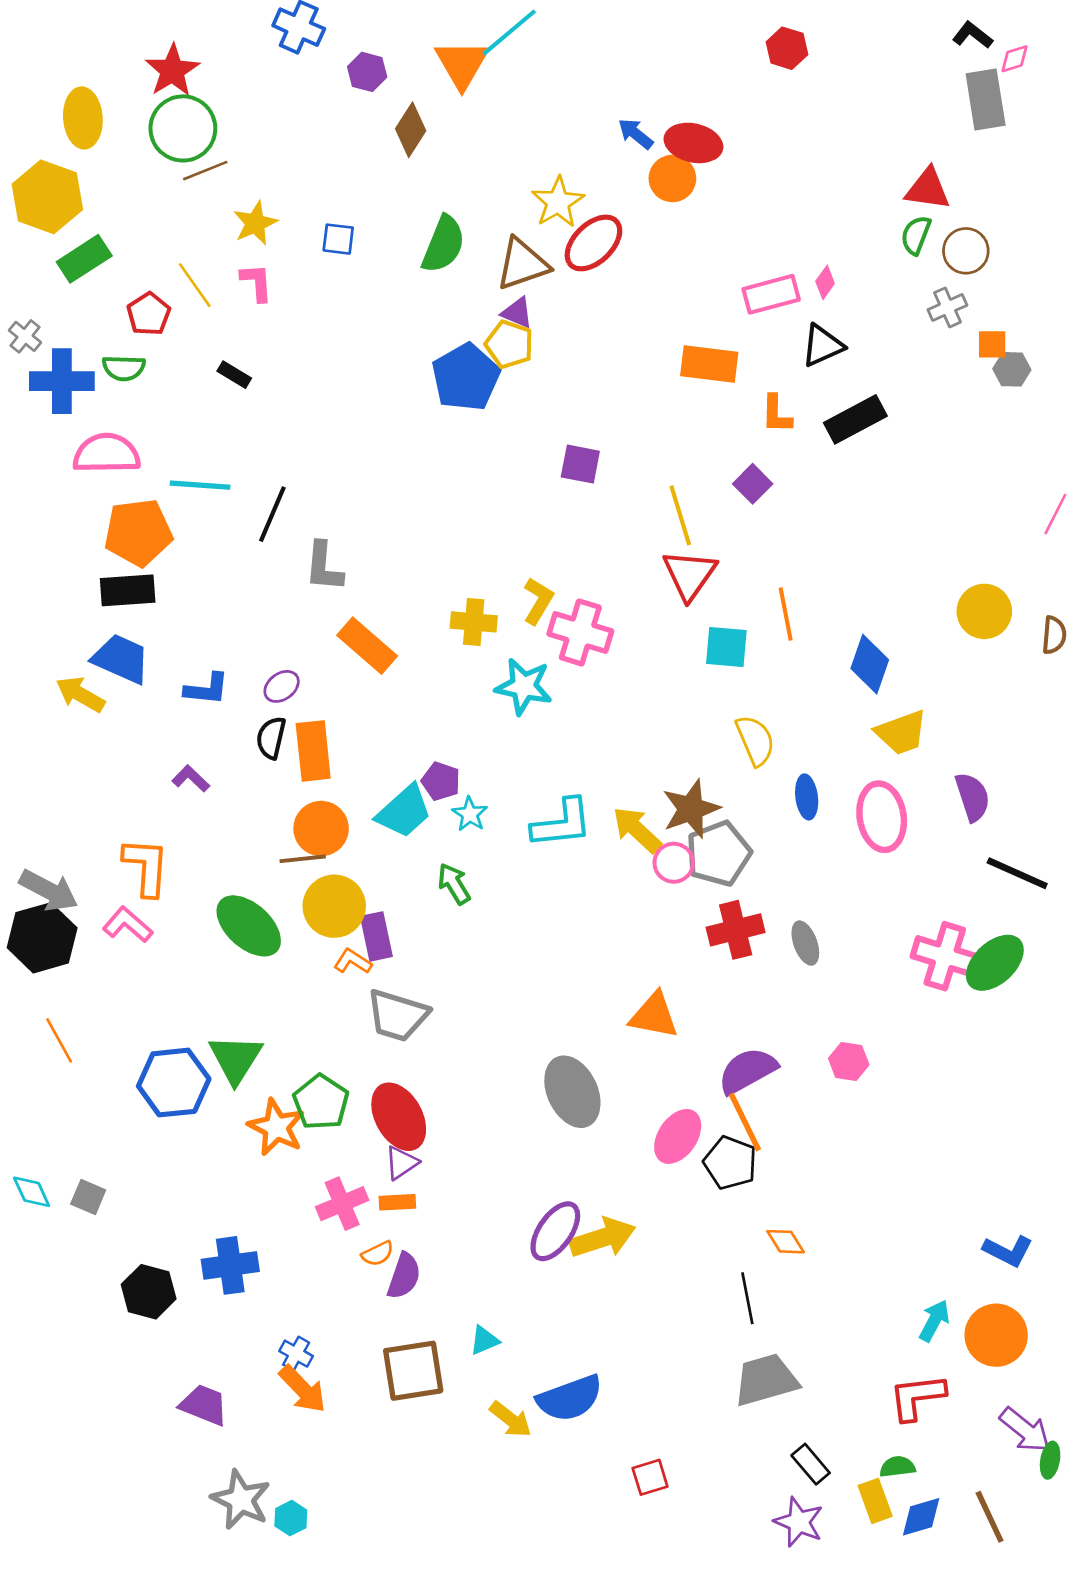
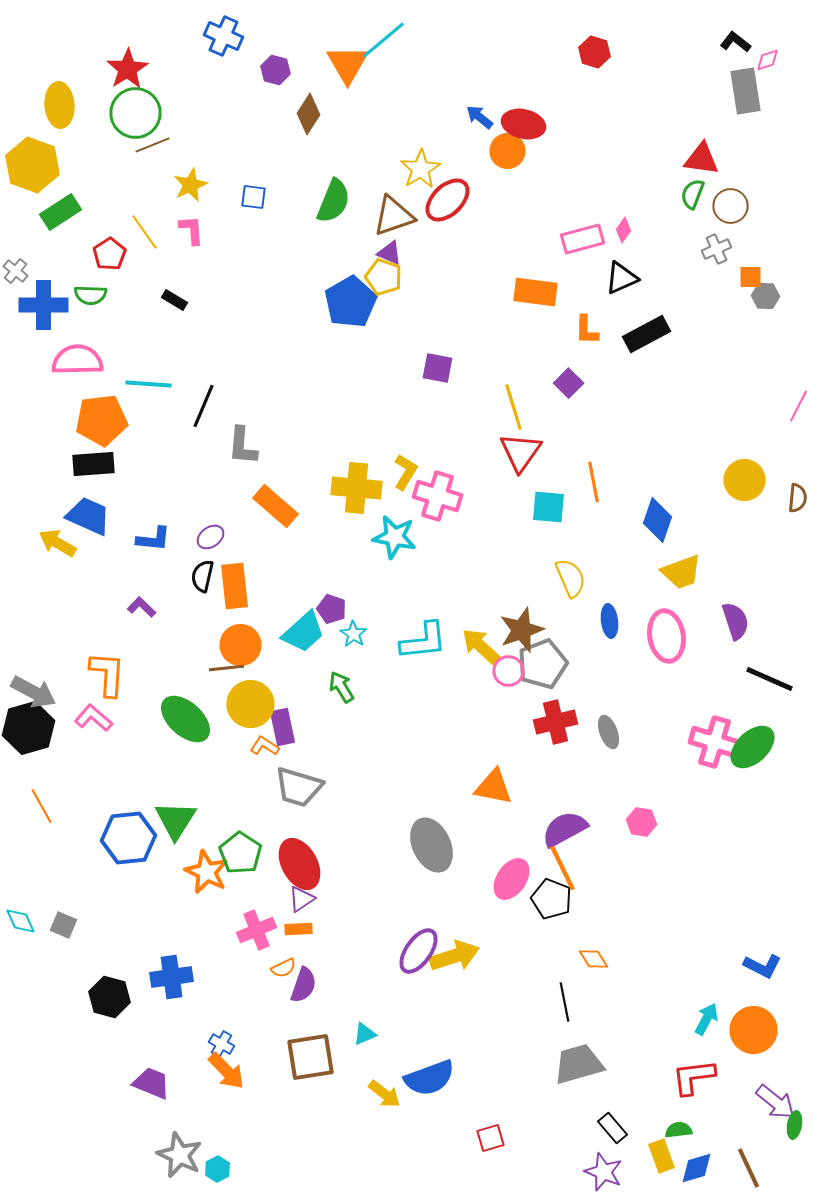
yellow cross: (474, 622) -> (356, 488), size x1.4

